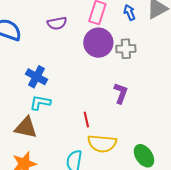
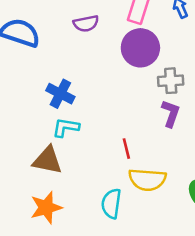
gray cross: (126, 49) -> (171, 81), moved

